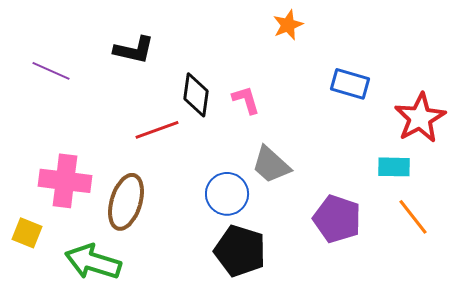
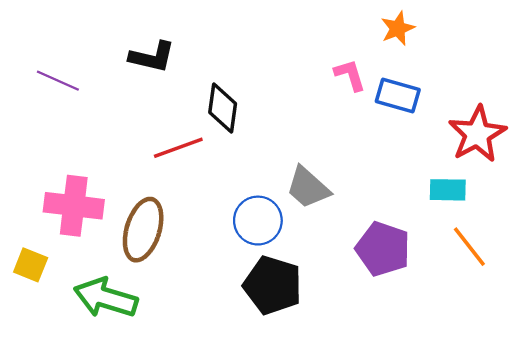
orange star: (288, 25) -> (398, 28), moved
pink L-shape: (246, 100) -> (350, 75), moved

